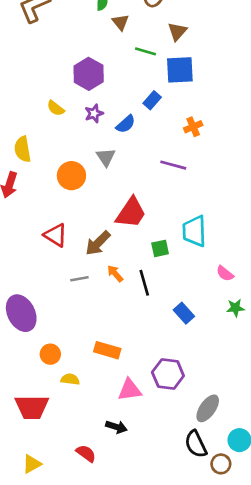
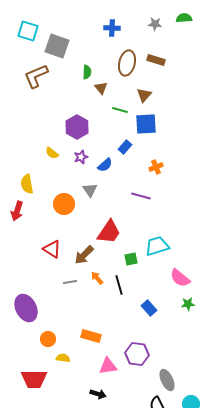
cyan trapezoid: (194, 231) -> (157, 246), turned 75
pink semicircle: (225, 274) -> (180, 278), size x1.5
gray ellipse: (208, 408) -> (167, 380), turned -60

